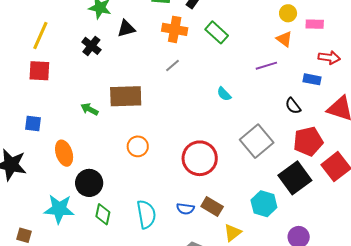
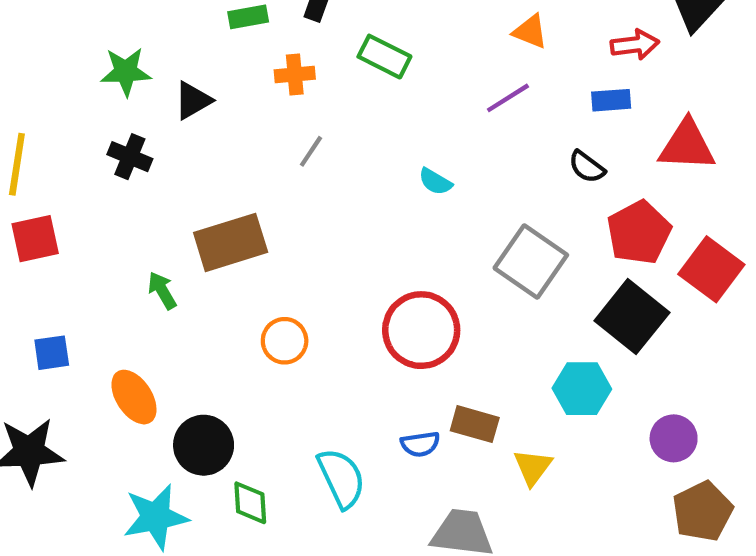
orange cross: (175, 29) -> (295, 74), size x0.7
green arrow: (90, 109) -> (162, 291), turned 48

